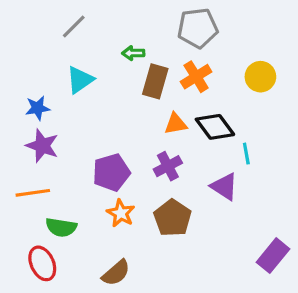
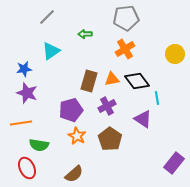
yellow circle: (260, 77) -> (175, 54), moved
brown rectangle: (155, 81) -> (89, 81), moved

